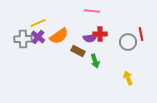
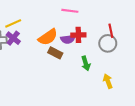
red line: (141, 34) -> (111, 31), moved
orange semicircle: (59, 36) -> (48, 37), moved
green arrow: (95, 61) -> (86, 63), moved

